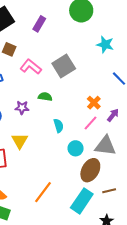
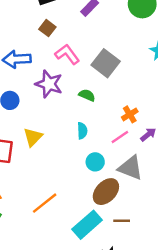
gray square: (64, 66) -> (106, 63), turned -35
green semicircle: (45, 97) -> (87, 95), moved
purple star: (22, 108) -> (49, 84), moved, size x1.6

